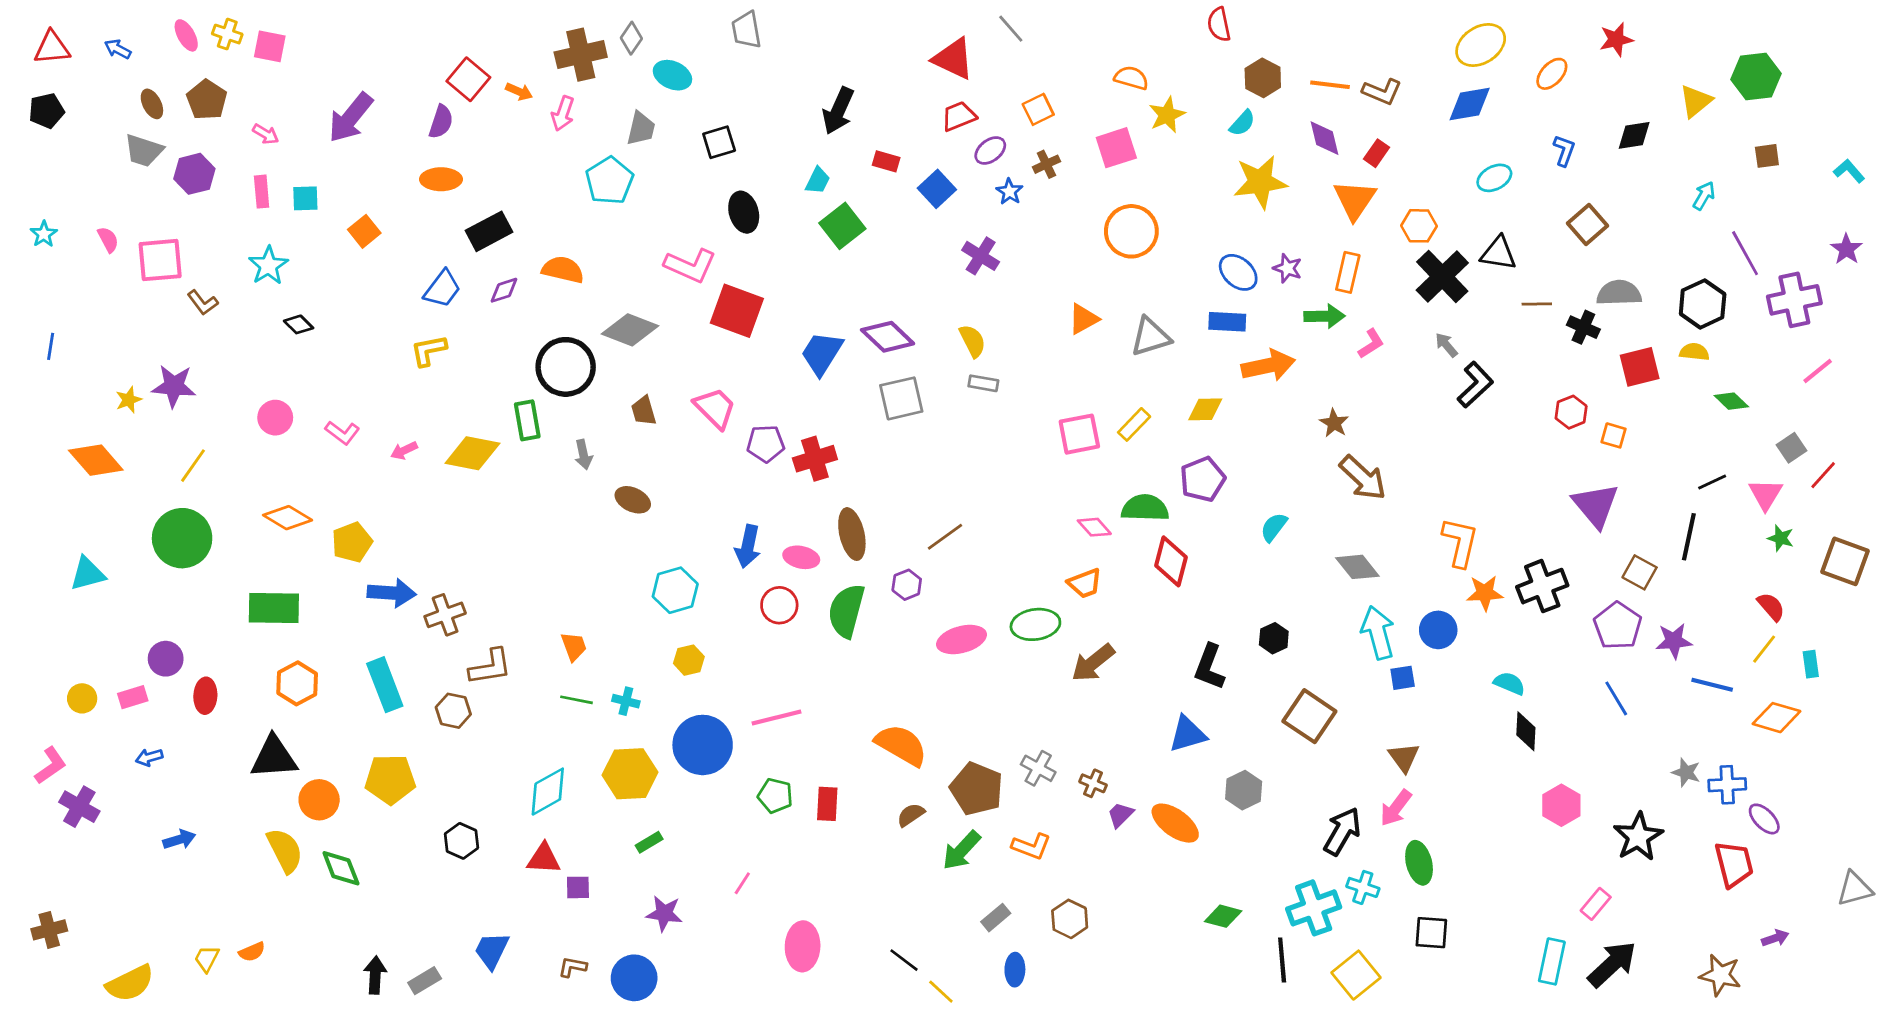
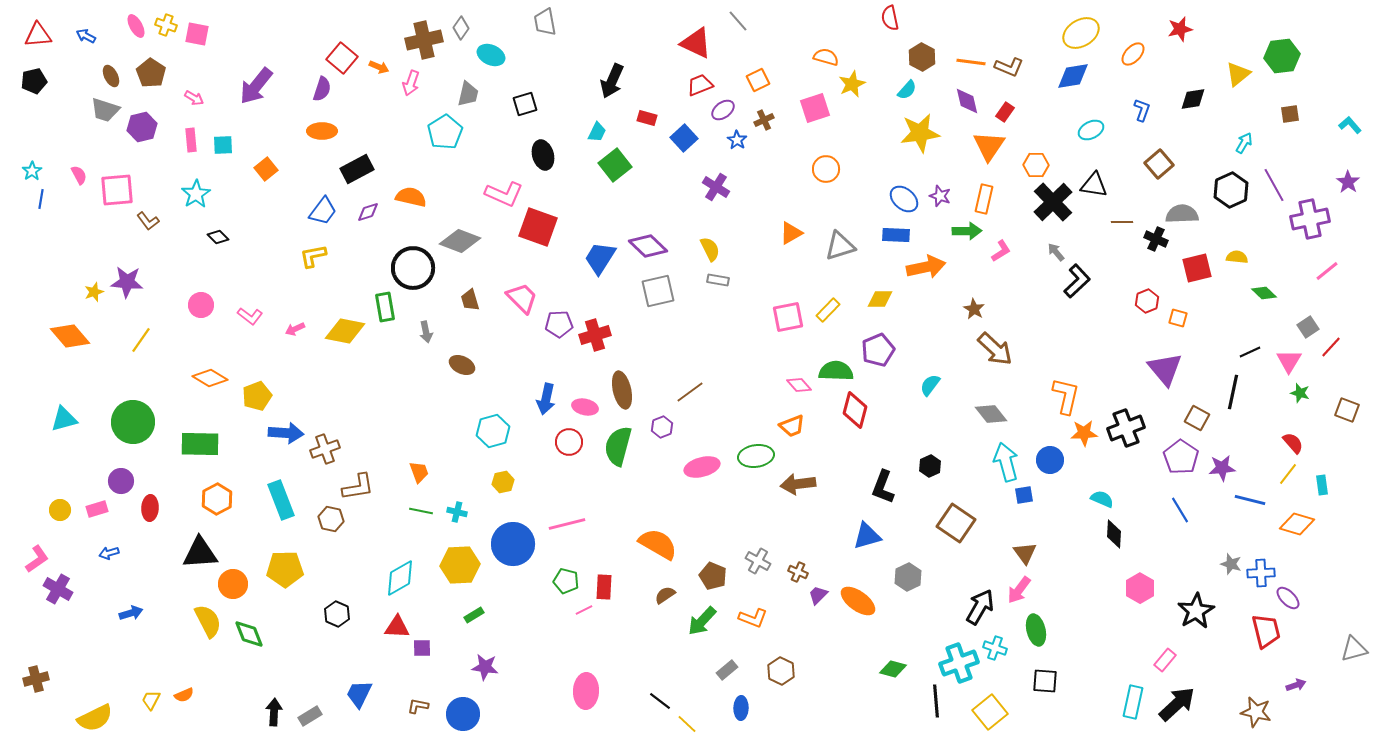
orange circle: (1131, 231) -> (826, 169), size x0.7
black hexagon: (1703, 304) -> (1231, 190), moved
blue line: (51, 346) -> (41, 199), moved
green circle: (182, 538) -> (133, 422), moved
brown square: (1845, 561) -> (1347, 410), size x0.7
brown arrow: (1093, 663) -> (798, 484), turned 32
brown pentagon: (977, 789) -> (713, 576), size x0.7
pink line: (742, 883) -> (584, 610), moved, turned 30

